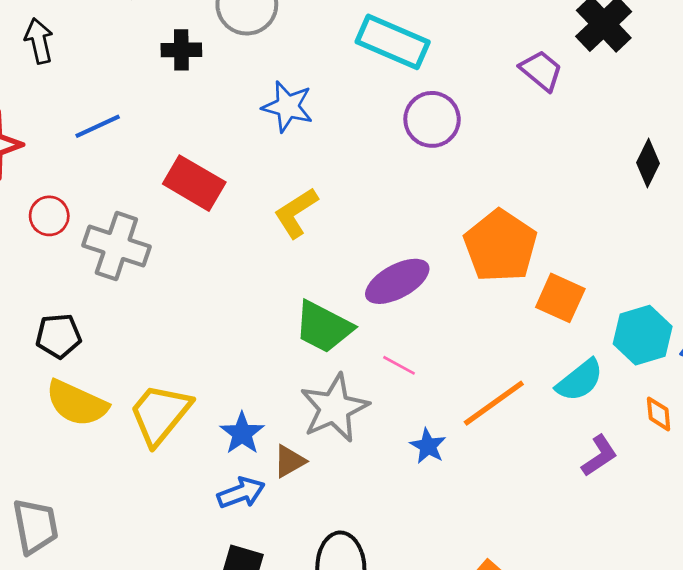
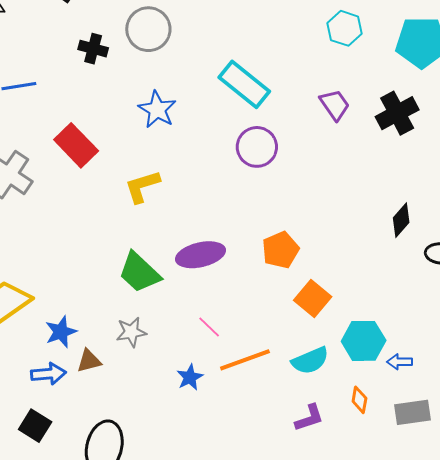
purple trapezoid: (541, 71) -> (335, 105), moved
orange pentagon: (500, 246) -> (280, 250), size x0.7
pink line: (399, 365) -> (209, 327), moved
gray star: (334, 408) -> (131, 332), size x0.6

